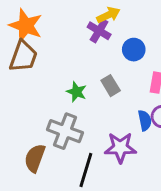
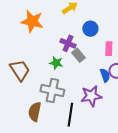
orange star: (26, 26) -> (32, 21), moved
purple cross: (99, 31) -> (68, 43), moved
brown trapezoid: (23, 56) -> (20, 70), moved, turned -45

